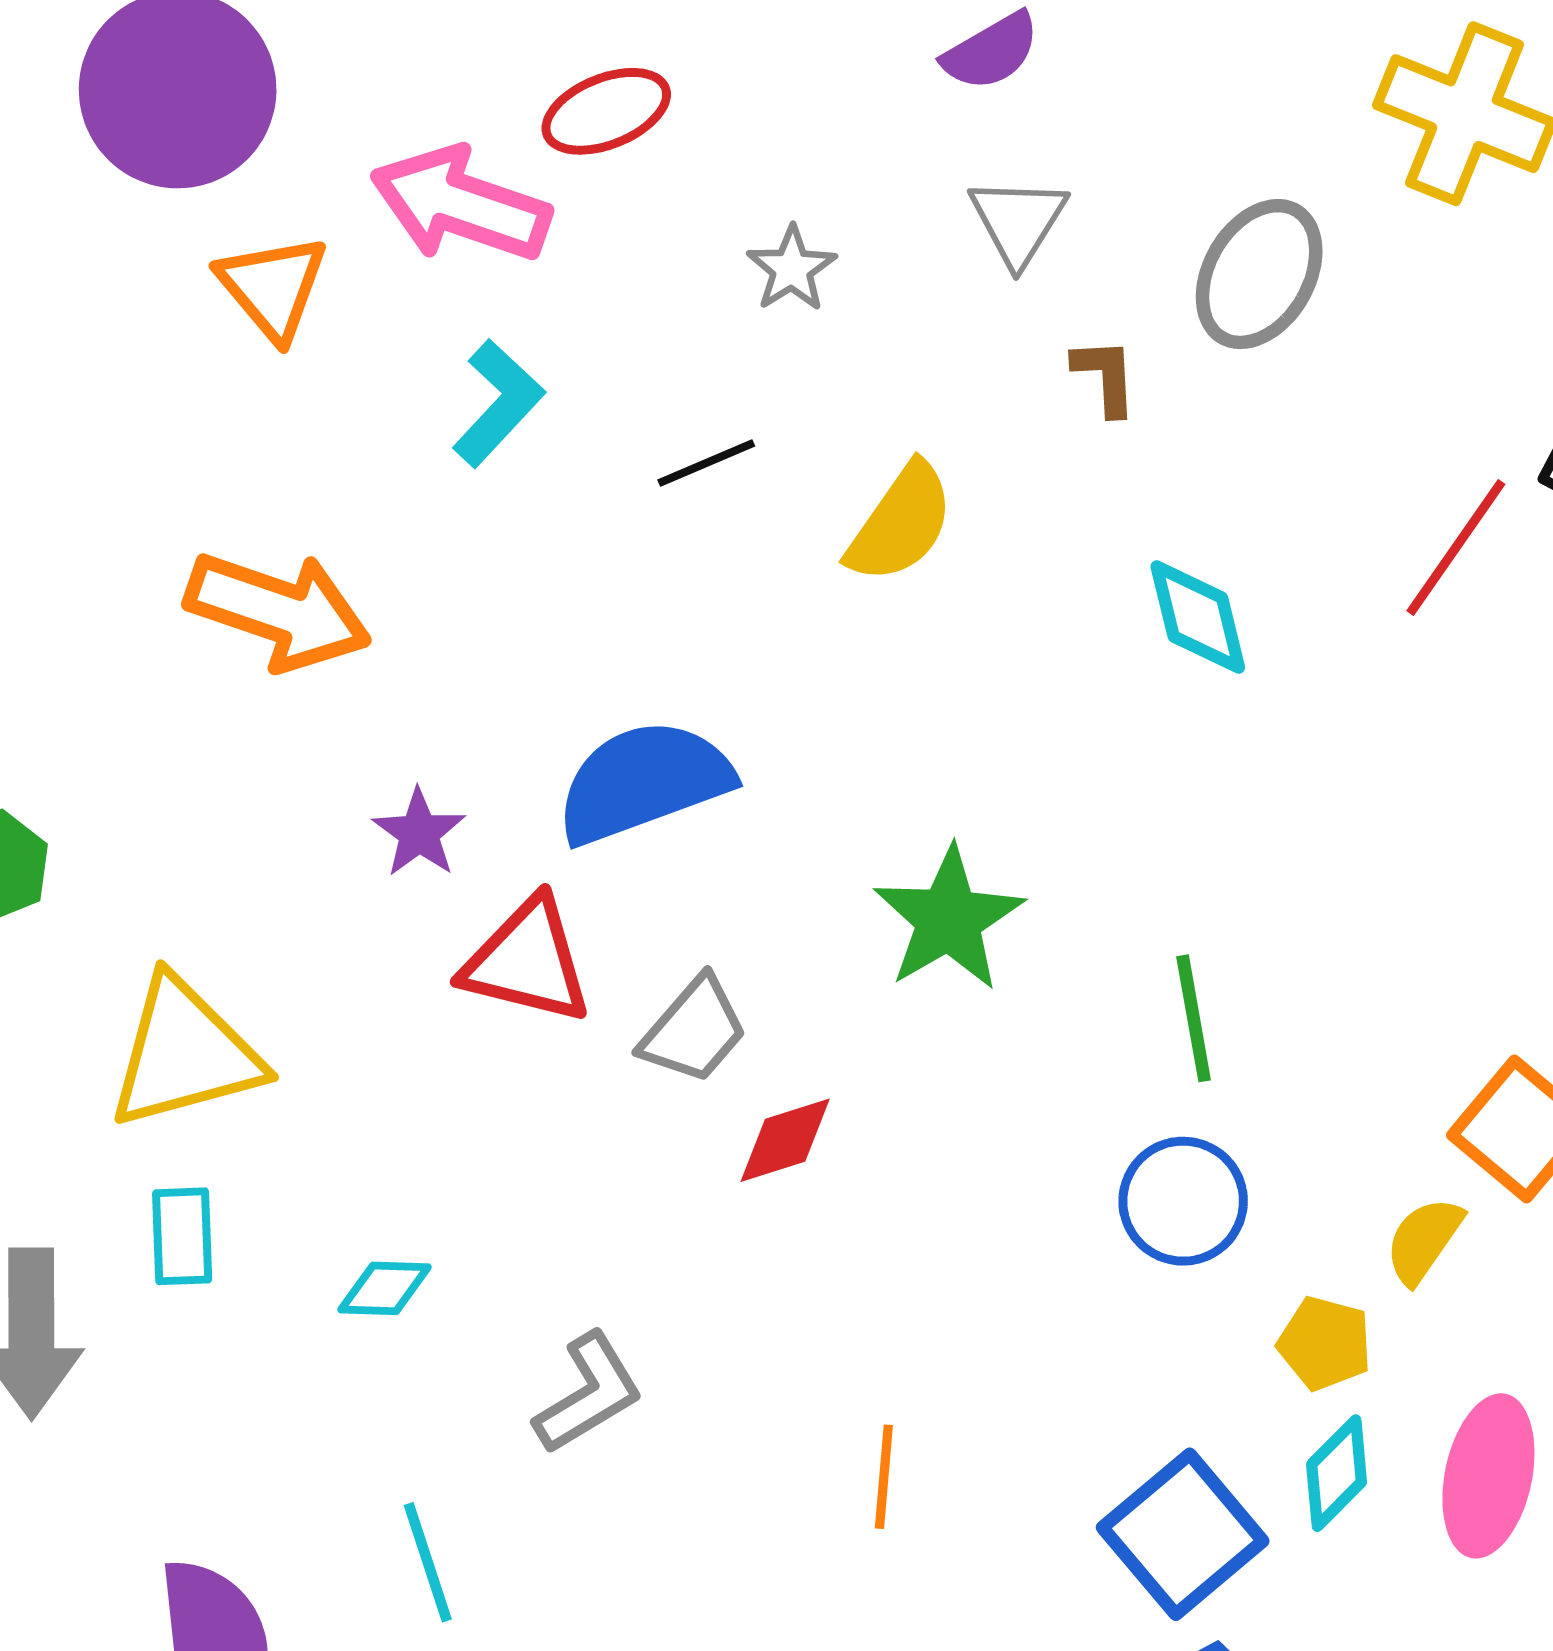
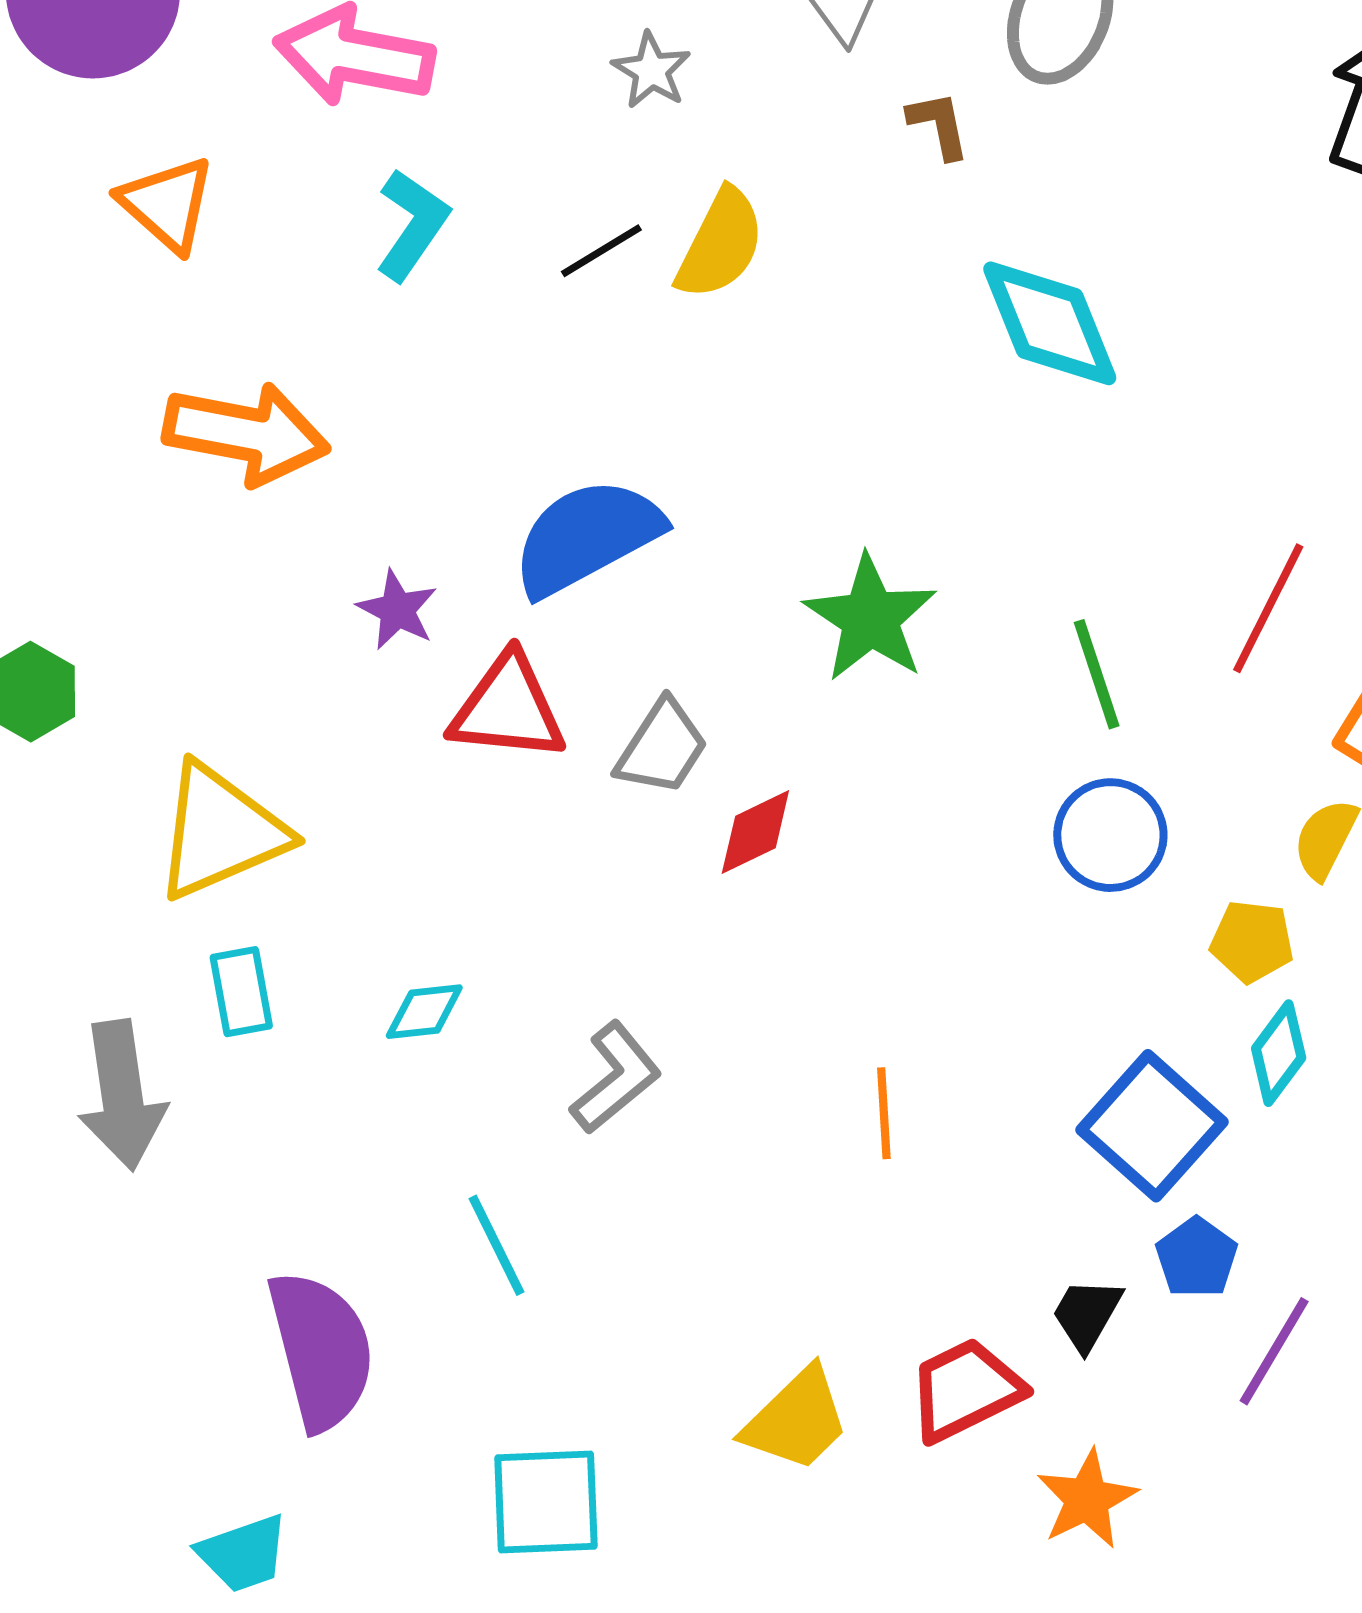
orange triangle: (273, 287) -> (167, 204), moved
yellow semicircle: (901, 523) -> (720, 244), moved
red line: (1456, 548) -> (1268, 608), moved
cyan diamond: (1198, 617) -> (1050, 323), size x1.4

